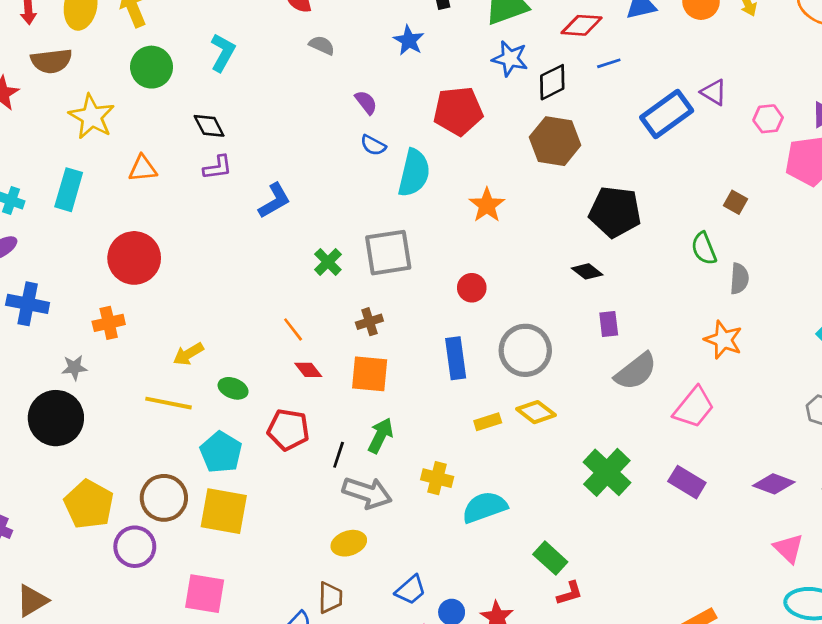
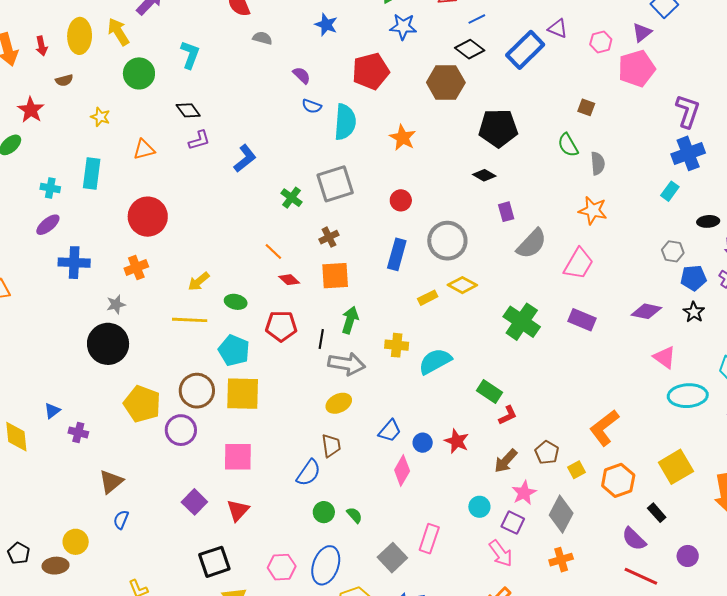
brown semicircle: (51, 61) -> (64, 80), size x0.6
black diamond: (552, 82) -> (470, 49), moved, turned 72
yellow star: (92, 117) -> (100, 117), size x0.6
blue rectangle: (456, 358) -> (397, 254), turned 32

